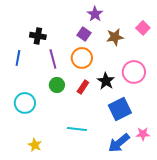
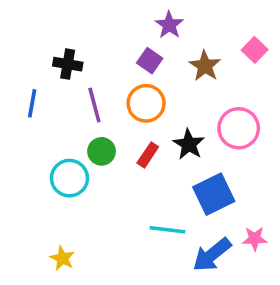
brown star: (115, 37) -> (205, 66), turned -30
cyan circle: (25, 103) -> (69, 178), moved
cyan line: (77, 129) -> (167, 230), moved

